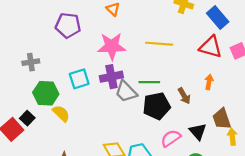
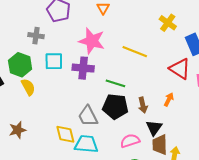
gray cross: (31, 62) -> (36, 36), moved
gray trapezoid: (126, 92) -> (88, 116), moved
brown trapezoid: (222, 119) -> (160, 145), moved
black triangle: (198, 132) -> (154, 128), moved
pink semicircle: (171, 138) -> (130, 141), moved

